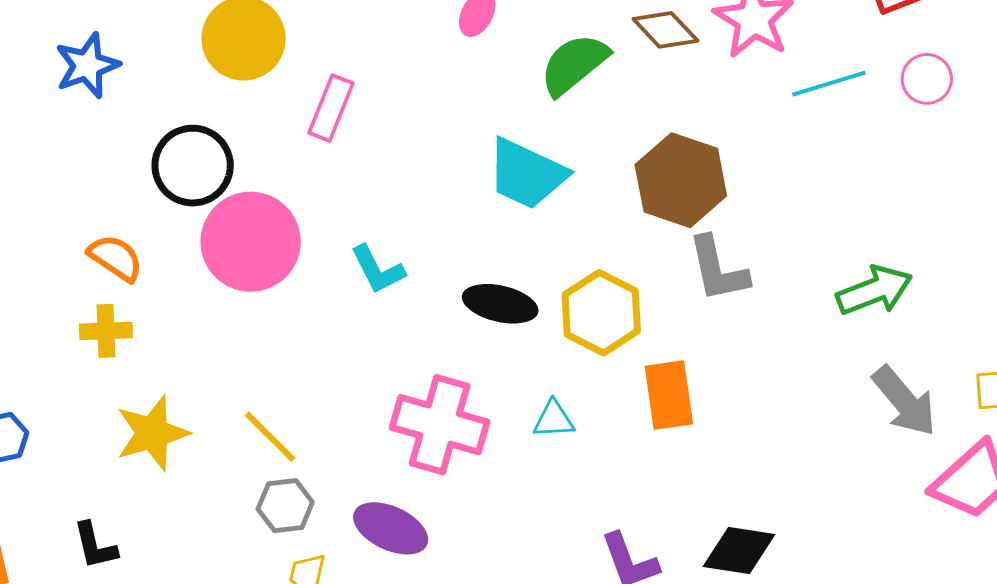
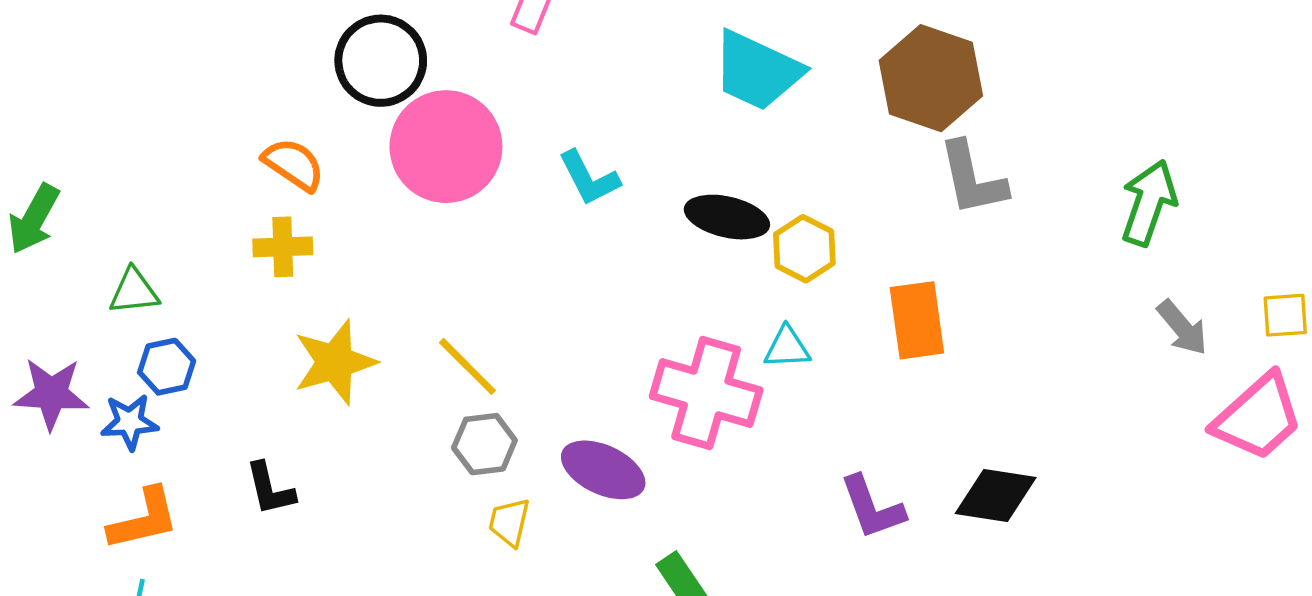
green arrow: (874, 290) -> (1149, 203), turned -50
yellow hexagon: (601, 313) -> (804, 249), moved, size x0.7
gray arrow: (904, 401) -> (1182, 328), size x0.7
pink cross: (440, 425) -> (706, 393), moved

